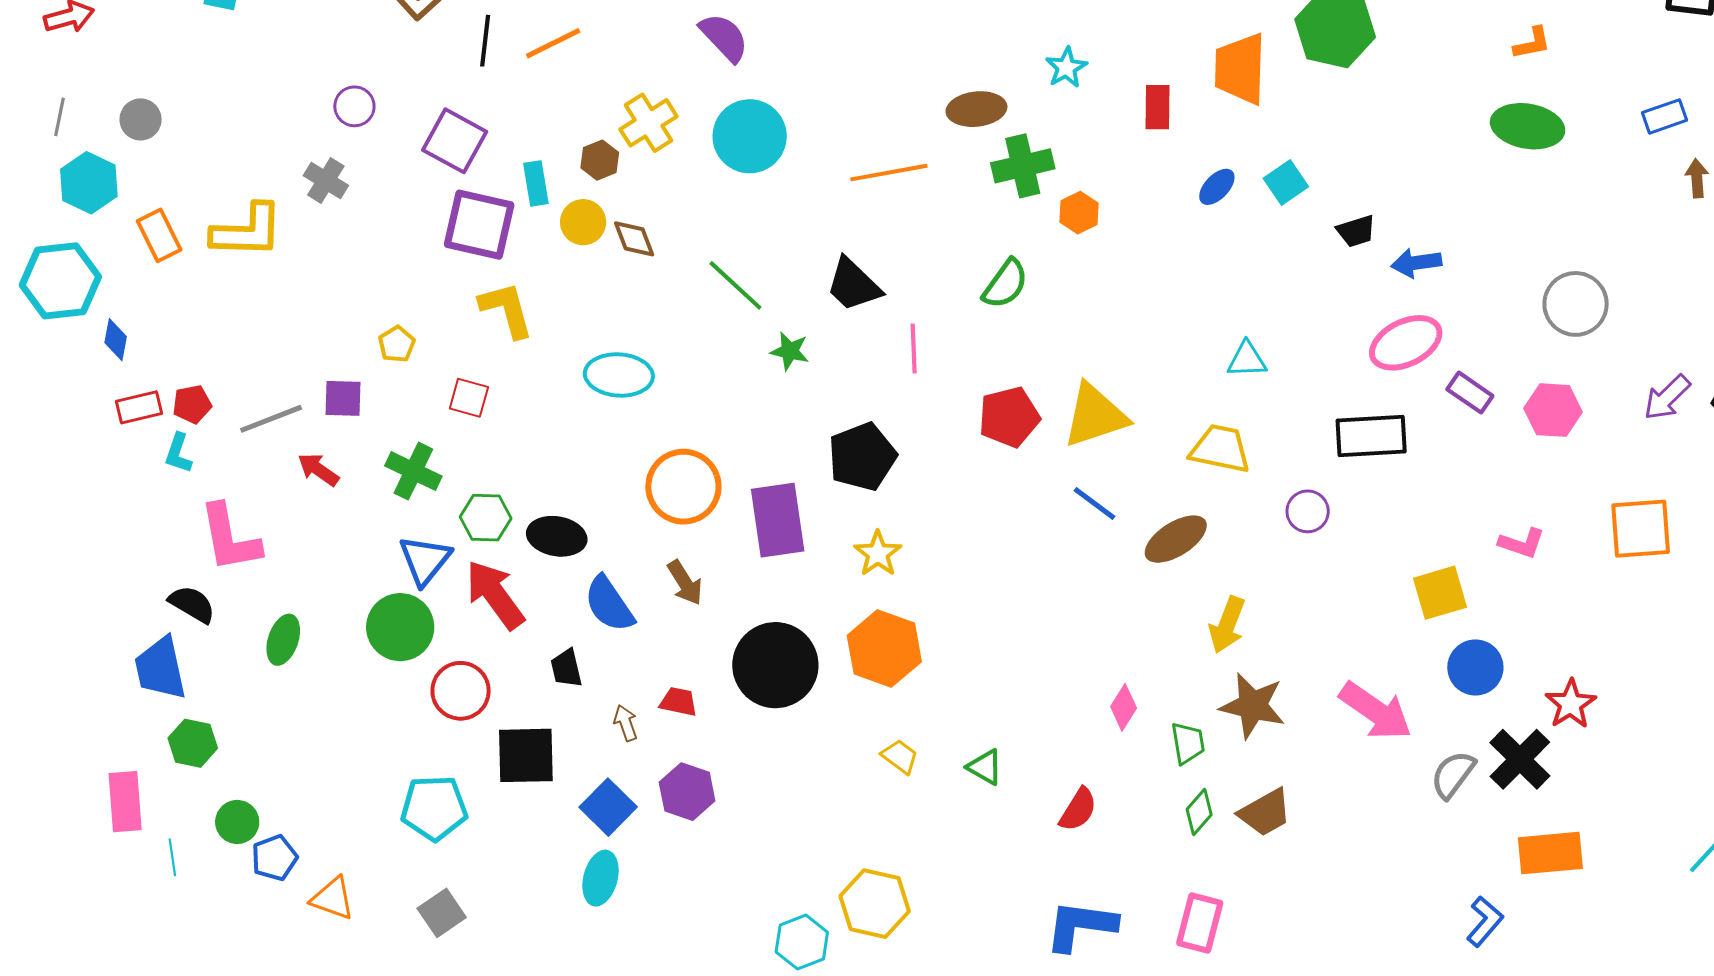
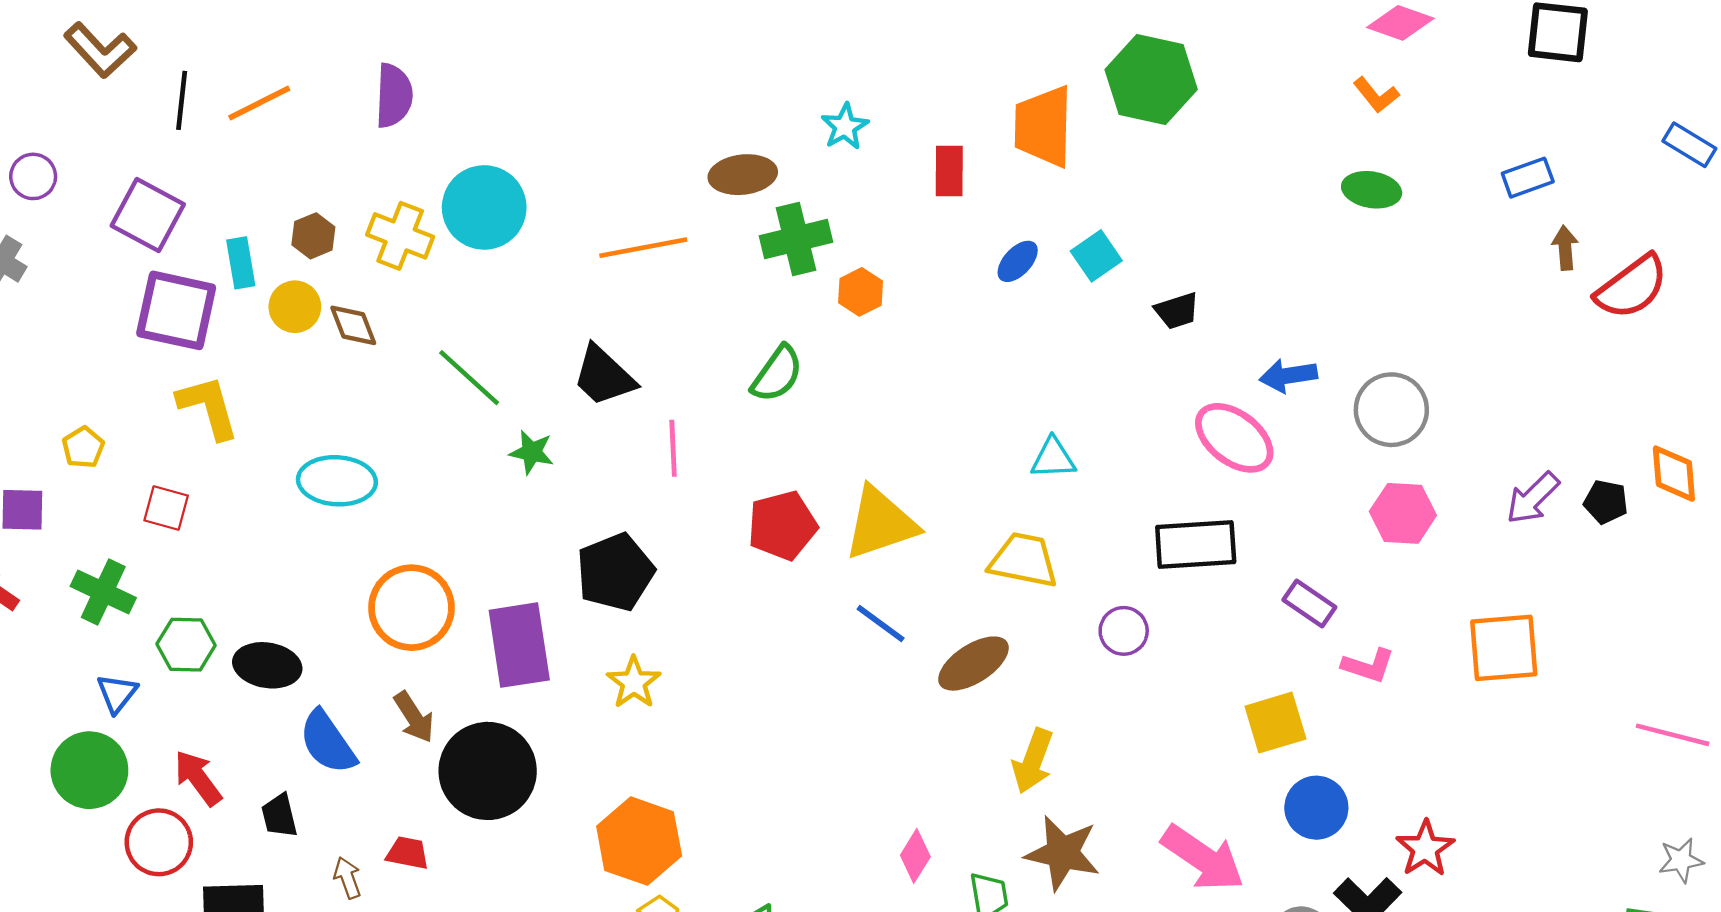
purple semicircle: (724, 37) -> (394, 96), moved, turned 46
orange L-shape: (1532, 43) -> (1376, 95), turned 63
yellow cross: (649, 123) -> (400, 236), moved, turned -36
green ellipse: (1528, 126) -> (1372, 190), size x0.7
blue arrow: (1416, 263) -> (1288, 376), moved
gray circle: (1576, 304) -> (1391, 410), moved
pink ellipse: (1406, 343) -> (1234, 438), turned 64
purple rectangle: (1470, 393) -> (1309, 604), moved
blue triangle: (425, 560) -> (117, 693), size x0.7
red arrow: (495, 595) -> (198, 778), moved, size x0.7
orange hexagon: (884, 649) -> (639, 841), moved
black circle: (775, 665) -> (488, 771), moved

